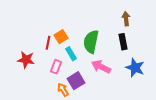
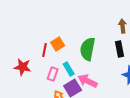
cyan rectangle: (71, 54) -> (69, 69), moved
pink arrow: (101, 67) -> (88, 81), moved

